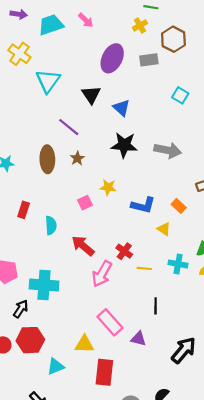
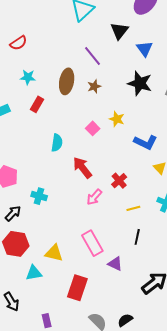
pink square: (85, 203) -> (93, 128), turned -32
red rectangle: (24, 210) -> (37, 104), moved
yellow line: (144, 268) -> (133, 208), moved, turned -32
pink arrow: (102, 274) -> (94, 197), size x0.7
cyan cross: (44, 285) -> (39, 196), size x0.6
yellow triangle: (84, 344) -> (54, 253), moved

